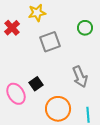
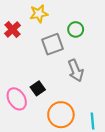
green circle: (85, 28) -> (76, 29), moved
gray arrow: (80, 77) -> (76, 70), moved

